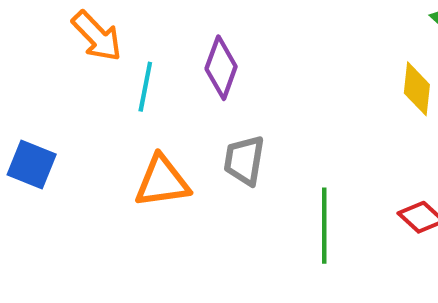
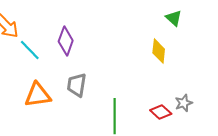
cyan line: (145, 87) -> (30, 50), turned -55

